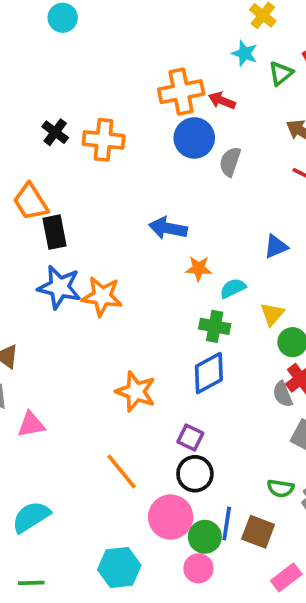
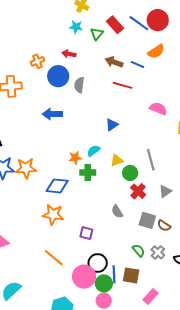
orange cross: (181, 92) -> (37, 61), moved, size x0.6
blue arrow: (168, 228) -> (52, 114), moved
orange star: (199, 268) -> (75, 158), moved
yellow triangle: (272, 314) -> (117, 160), turned 40
blue diamond: (209, 373) -> (57, 186), moved, turned 45
gray semicircle: (283, 394) -> (117, 212), moved
black circle: (195, 474) -> (98, 263), moved
green semicircle: (280, 488) -> (139, 251), turned -128

